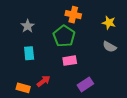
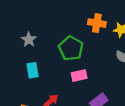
orange cross: (73, 15) -> (97, 23), moved

